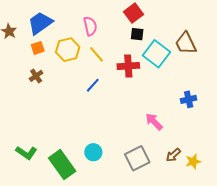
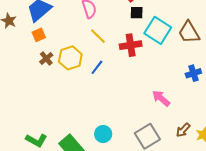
brown trapezoid: (186, 43) -> (189, 32), moved
yellow hexagon: (68, 50) -> (70, 58), moved
brown cross: (36, 76) -> (46, 58), moved

